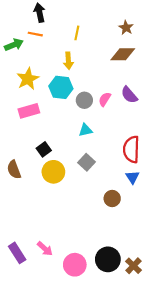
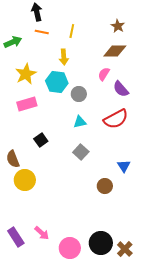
orange line: (35, 34) -> (42, 32), moved
pink semicircle: (105, 99) -> (104, 74), moved
red semicircle: (131, 149) -> (116, 119), moved, turned -120
yellow circle: (53, 172) -> (25, 180), moved

